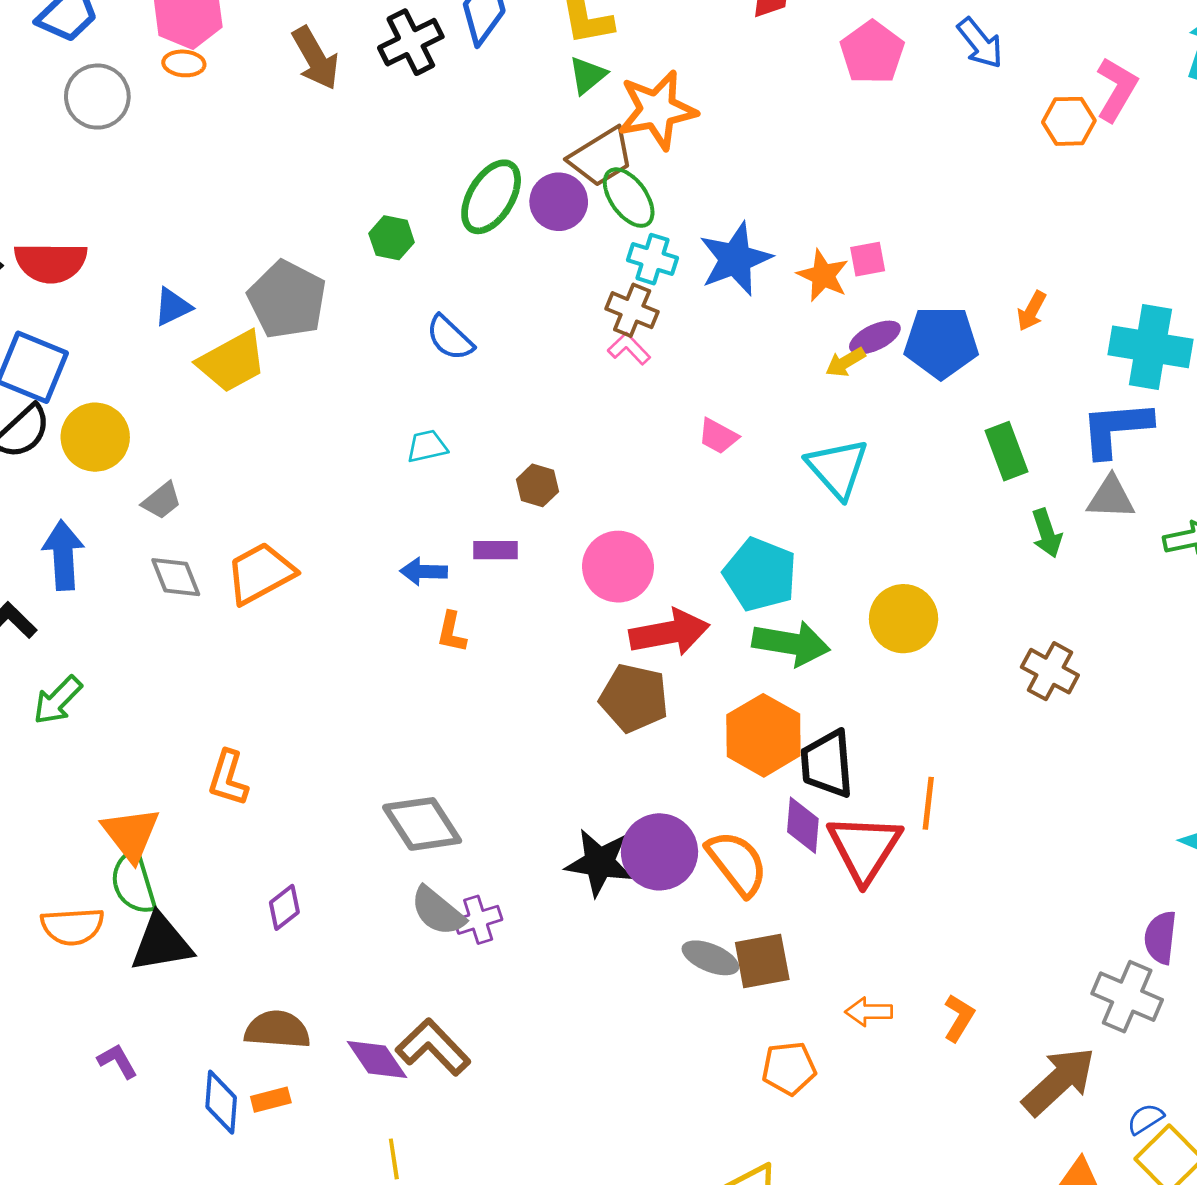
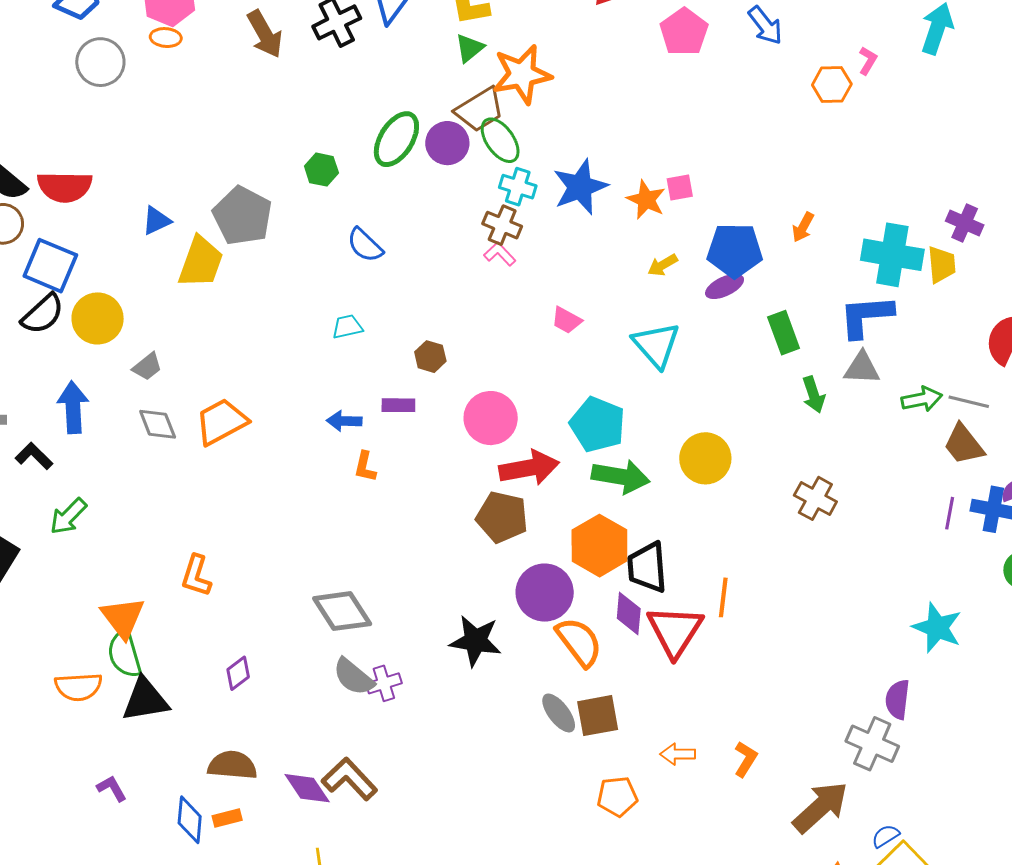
pink L-shape: (1117, 89) -> (868, 61), size x0.6
purple ellipse: (875, 337) -> (725, 286), moved
yellow trapezoid: (232, 362) -> (201, 262), turned -42
purple circle: (659, 852) -> (545, 593), moved
gray ellipse: (710, 958) -> (559, 713), turned 30

